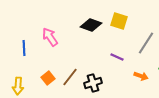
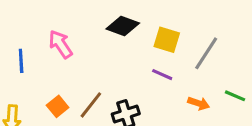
yellow square: (119, 21) -> (167, 40), moved

